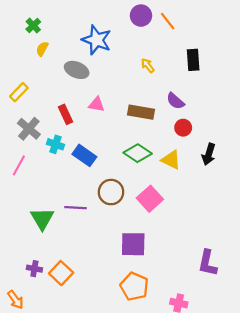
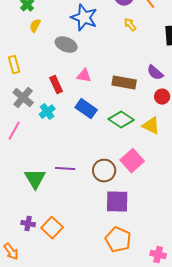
yellow arrow: (148, 65) -> (130, 25), moved
yellow rectangle: (19, 92) -> (14, 65), turned -60
cyan cross: (55, 144) -> (47, 112), turned 35
blue rectangle: (84, 155) -> (86, 109), moved
brown circle: (111, 192) -> (104, 171), moved

